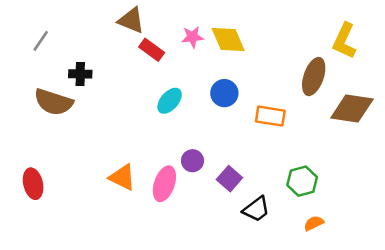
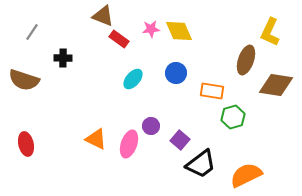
brown semicircle: (53, 102) -> (24, 80), moved
green hexagon: (302, 181) -> (233, 117), moved
black trapezoid: (256, 209) -> (201, 164), size x1.4
orange semicircle: (314, 223) -> (246, 175), size x2.0

